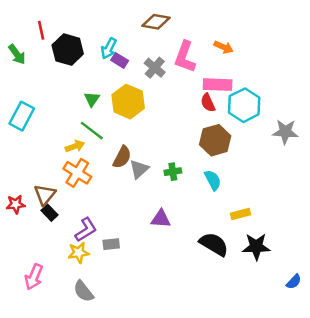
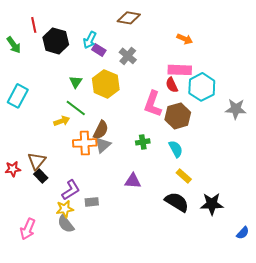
pink L-shape: (185, 57) -> (153, 104), moved
gray triangle: (139, 169) -> (103, 145), moved
orange cross: (77, 173) -> (85, 143), moved, turned -35
yellow rectangle: (241, 214) -> (184, 176), moved, turned 56
gray semicircle: (83, 291) -> (66, 224), moved

